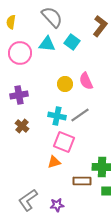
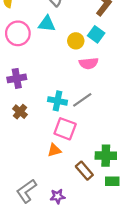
cyan square: (72, 42) -> (96, 34), moved
pink semicircle: (86, 81) -> (89, 63), turned -72
yellow circle: (65, 84) -> (76, 41), moved
brown rectangle: (82, 181) -> (84, 171), turned 48

